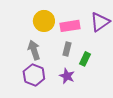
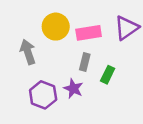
gray arrow: (34, 50) -> (28, 52), moved
purple star: (67, 76) -> (73, 89), moved

